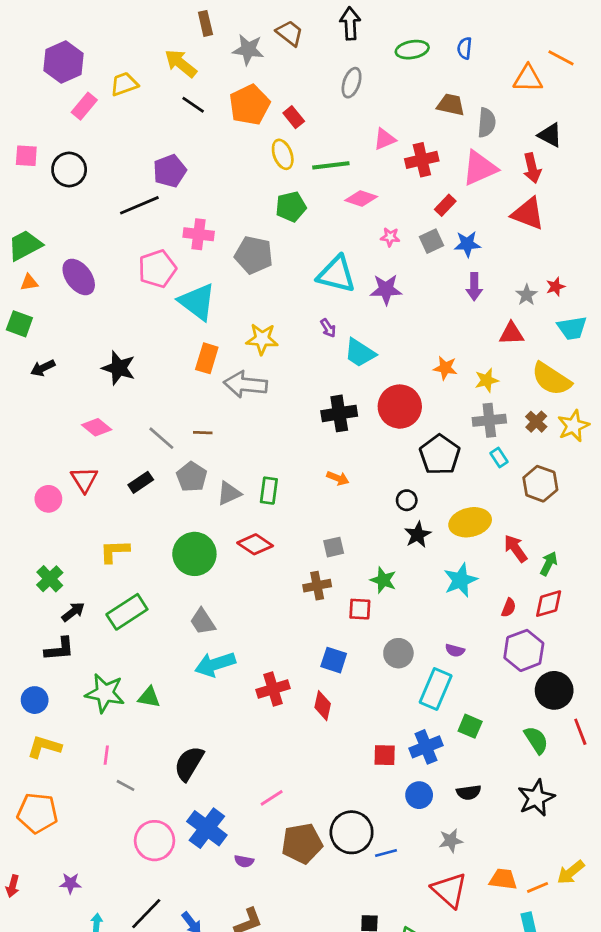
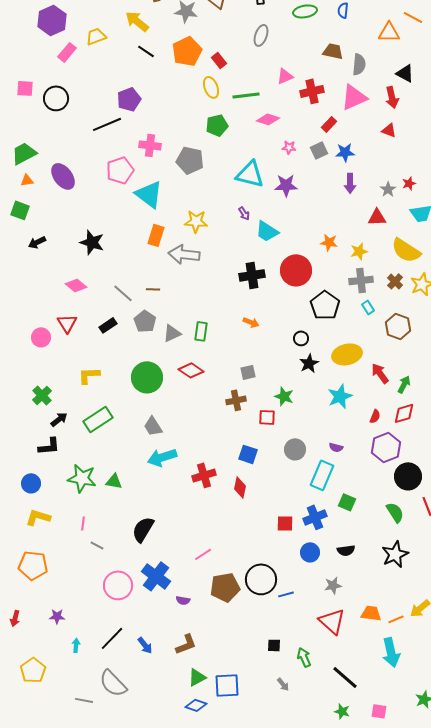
red triangle: (528, 214) -> (389, 130), size x0.6

